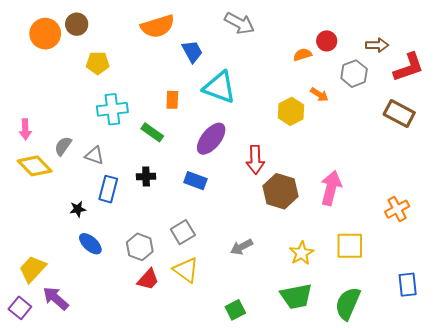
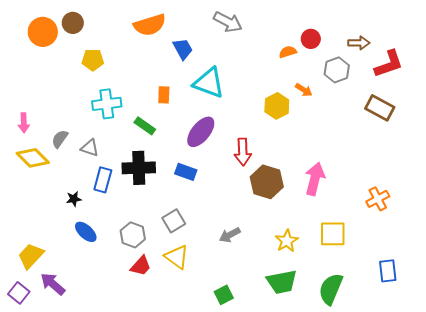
black cross: (146, 176) -> (139, 168), size x1.8

